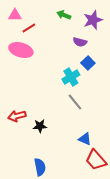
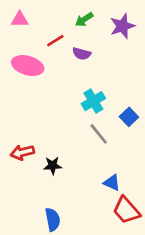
green arrow: (64, 15) -> (84, 19), turned -56
red line: (29, 28) -> (55, 41), moved
purple semicircle: (80, 42) -> (82, 54), moved
blue square: (88, 63) -> (129, 117), moved

